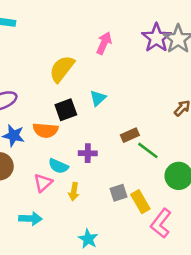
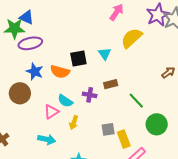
yellow semicircle: (62, 69) -> (132, 38), moved
cyan triangle: (98, 98) -> (105, 54), turned -32
brown rectangle: (130, 135) -> (111, 84), moved
cyan arrow: (30, 219) -> (47, 139), moved

